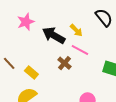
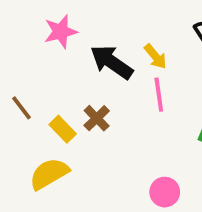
pink line: (80, 50) -> (159, 95), turned 48
brown cross: (64, 63) -> (97, 118), moved

